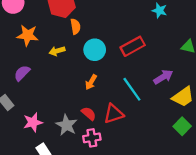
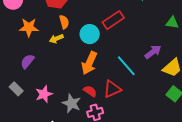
orange semicircle: (75, 26) -> (64, 22), moved
red rectangle: (133, 46) -> (113, 20), moved
orange arrow: (91, 82) -> (89, 63), size x1.6
pink star: (33, 122) -> (44, 94), moved

